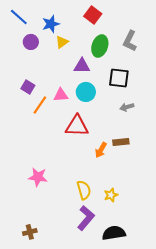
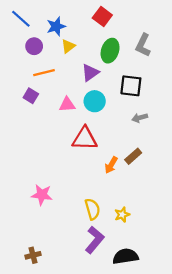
purple triangle: (82, 66) -> (90, 73), turned -36
orange line: (40, 105) -> (44, 73), moved, turned 42
brown rectangle: (121, 142) -> (133, 156), turned -35

